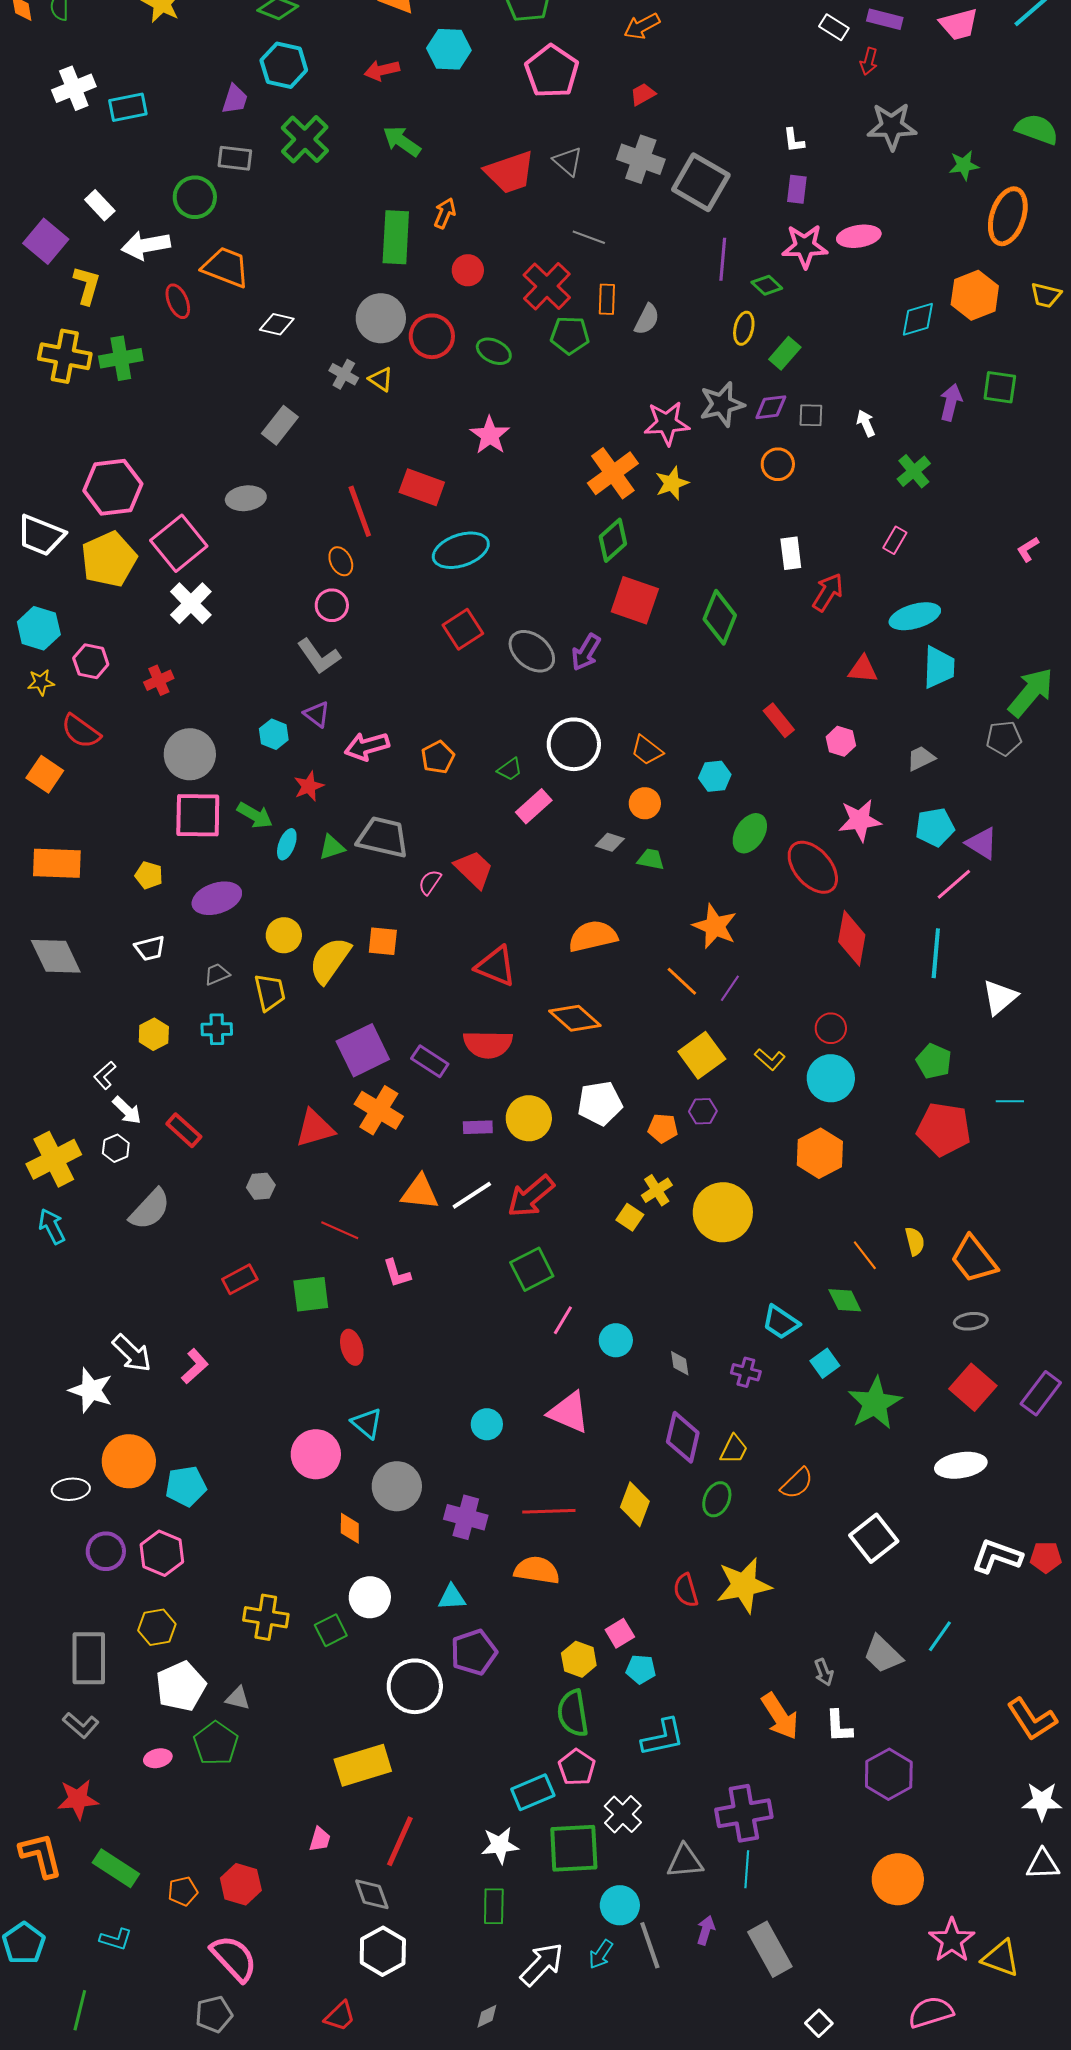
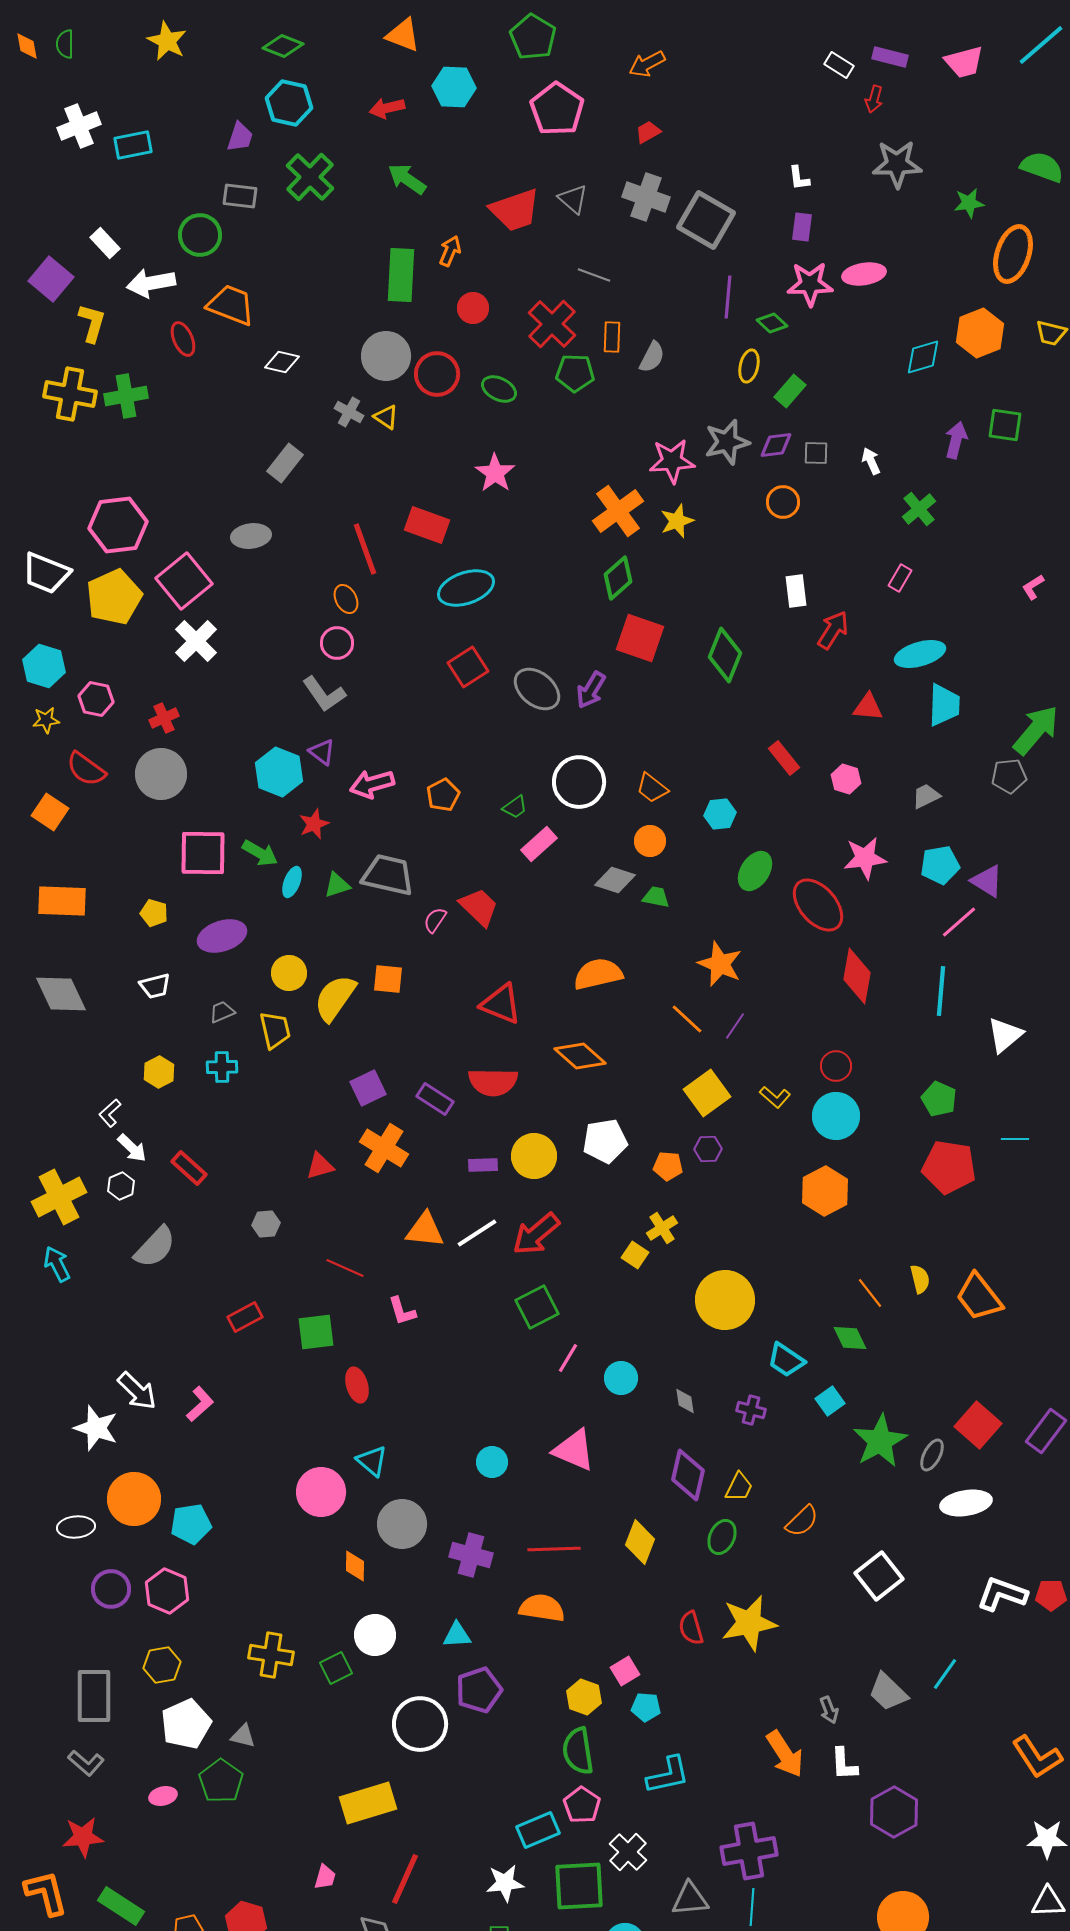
cyan hexagon: (274, 734) -> (279, 772), size x1.6
gray circle: (190, 754) -> (161, 774), moved
gray diamond: (610, 842) -> (615, 880), size x1.4
purple square: (363, 1050) -> (368, 1088), size x0.7
red triangle: (315, 1128) -> (320, 1166), size x0.7
yellow circle: (723, 1212) -> (725, 1300), moved
gray ellipse: (971, 1321) -> (932, 1455), moved, turned -56

